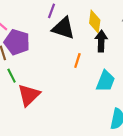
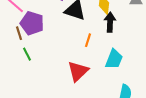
red triangle: (29, 95) -> (78, 71), moved

